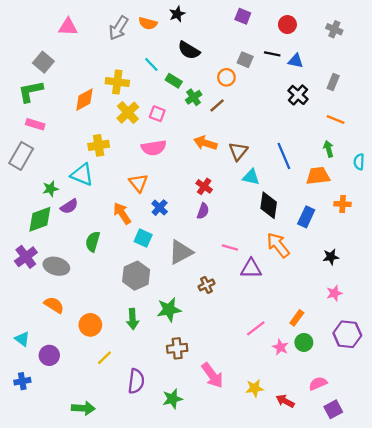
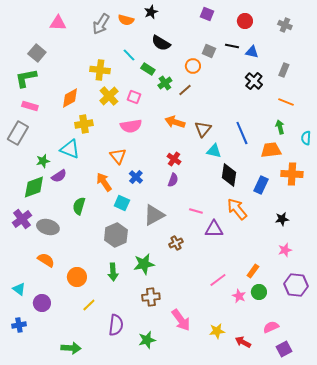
orange diamond: (84, 100) -> (70, 98), moved
orange cross: (343, 204) -> (292, 174), size x1.5

